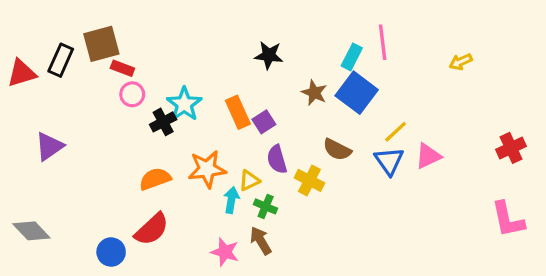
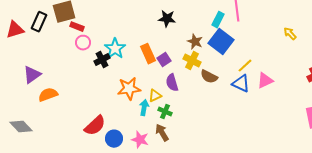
yellow arrow: (461, 62) -> (290, 34), moved, turned 72
blue triangle: (389, 161) -> (241, 84), turned -30
orange semicircle: (155, 179) -> (48, 95), moved
yellow cross: (309, 180) -> (192, 61), moved
blue circle: (111, 252) -> (114, 139), moved

